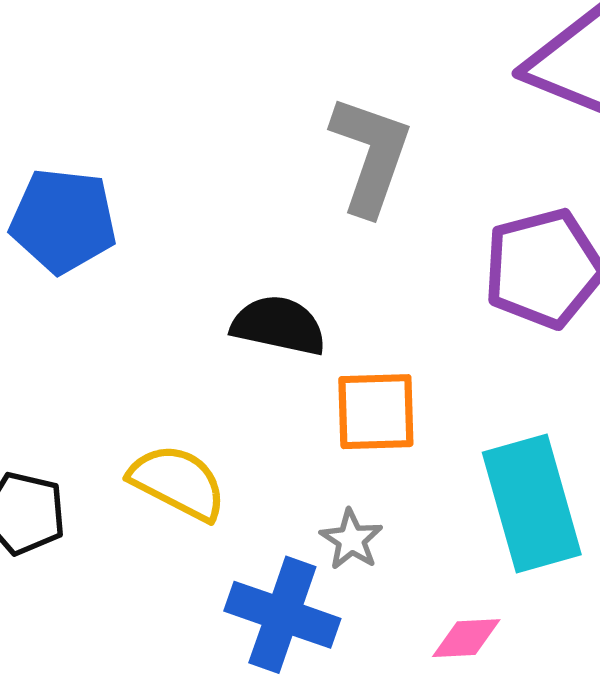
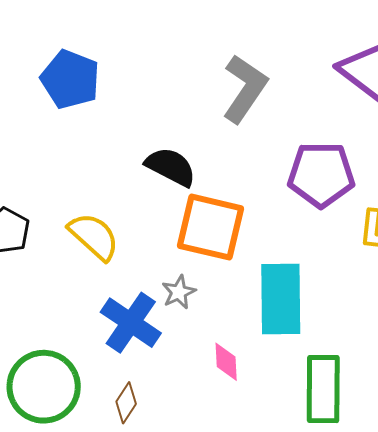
orange square: (376, 412) -> (210, 227), size x1.4
pink diamond: (466, 638) -> (226, 362), turned 75

